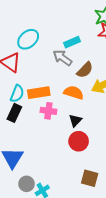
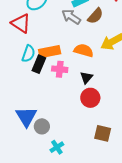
brown semicircle: (85, 70) -> (95, 16), moved
black rectangle: (14, 113) -> (39, 64), moved
gray circle: (26, 184) -> (42, 126), moved

